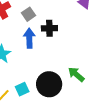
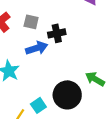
gray square: (28, 14) -> (31, 22), turned -32
blue arrow: (29, 38) -> (37, 48), turned 84

